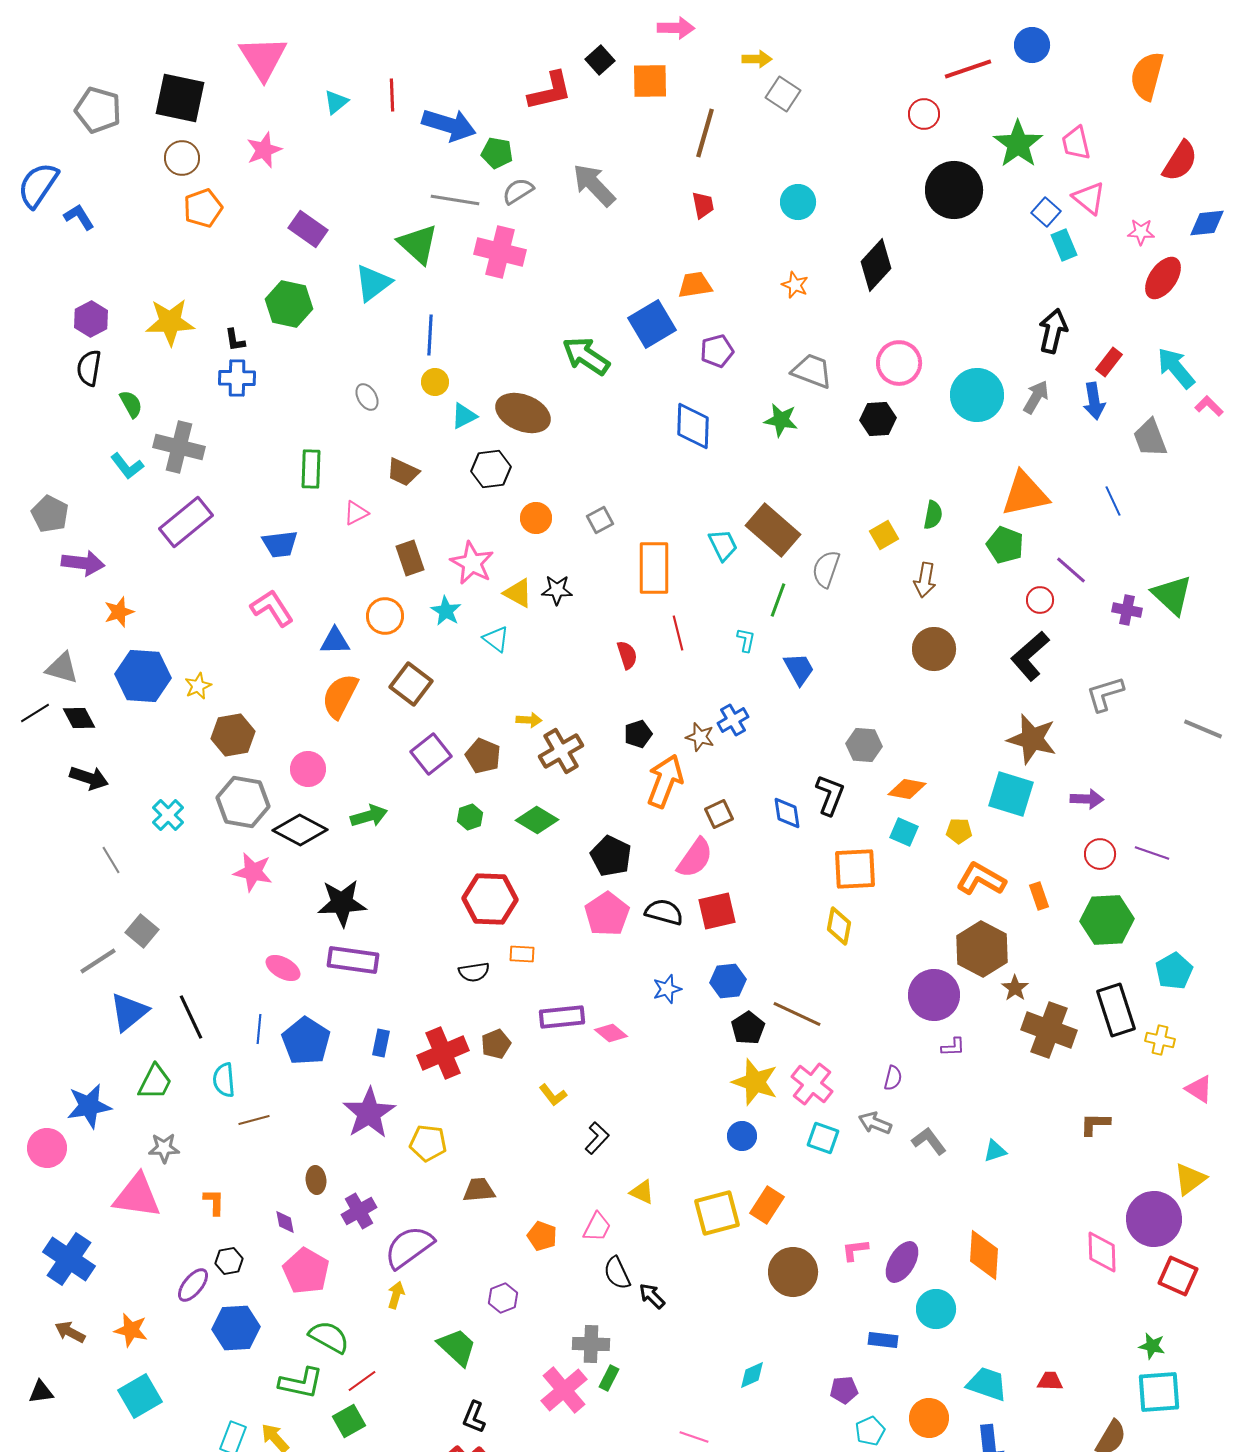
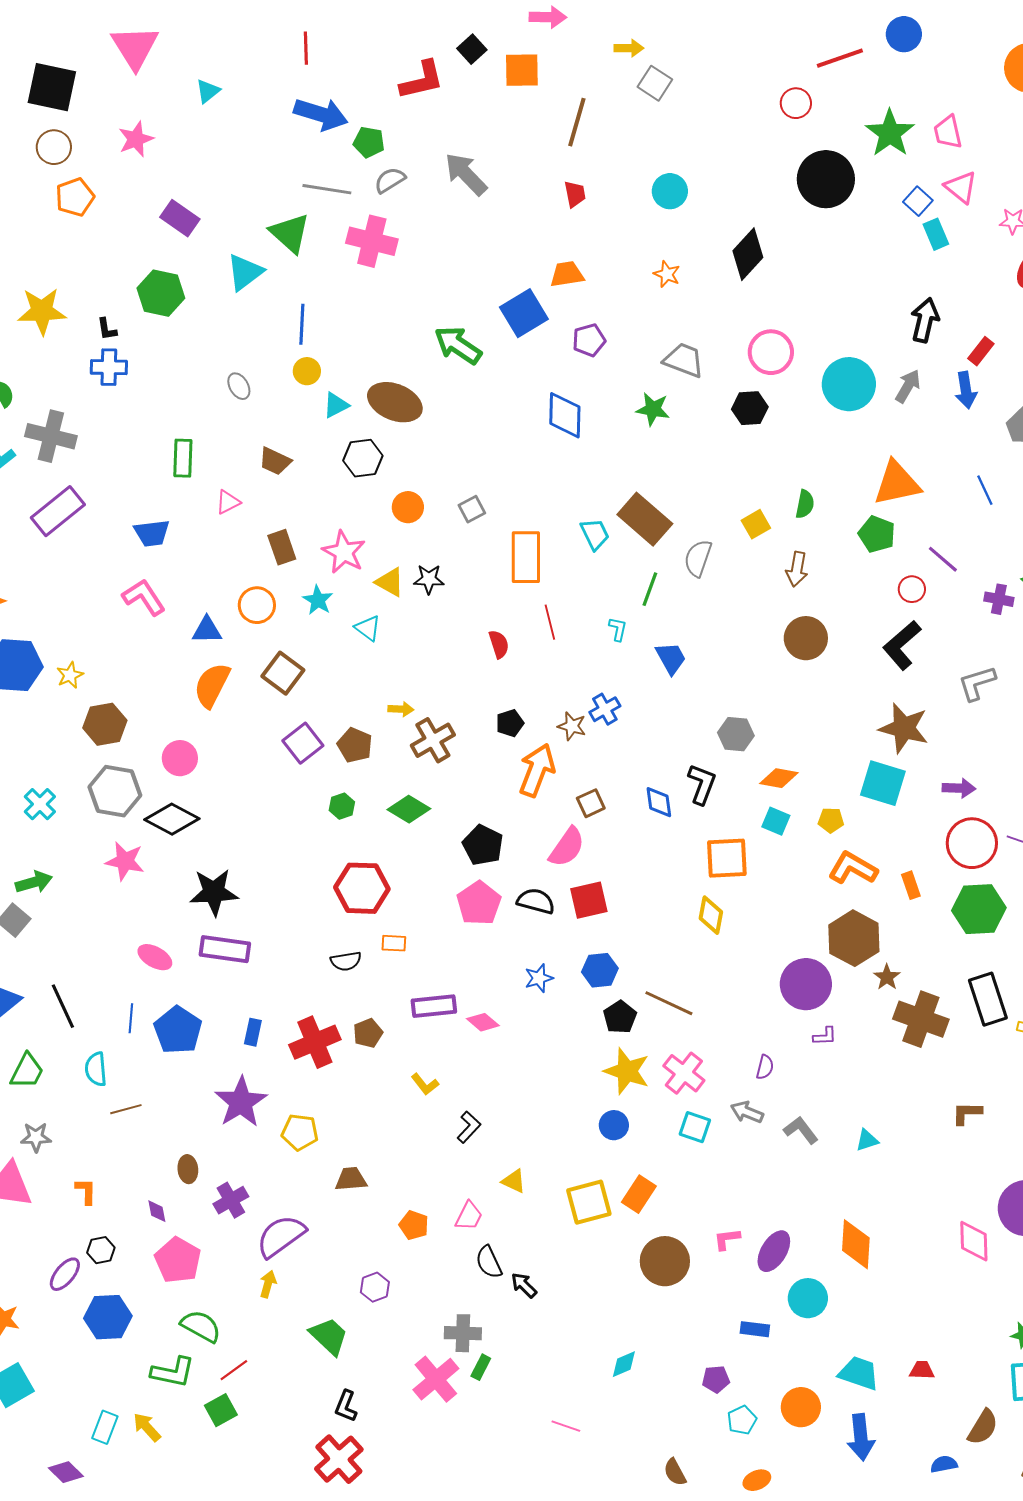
red line: (392, 95) -> (306, 48), moved
green arrow: (369, 816) -> (34, 882), moved
red circle: (1100, 854) -> (972, 843), size x1.6

